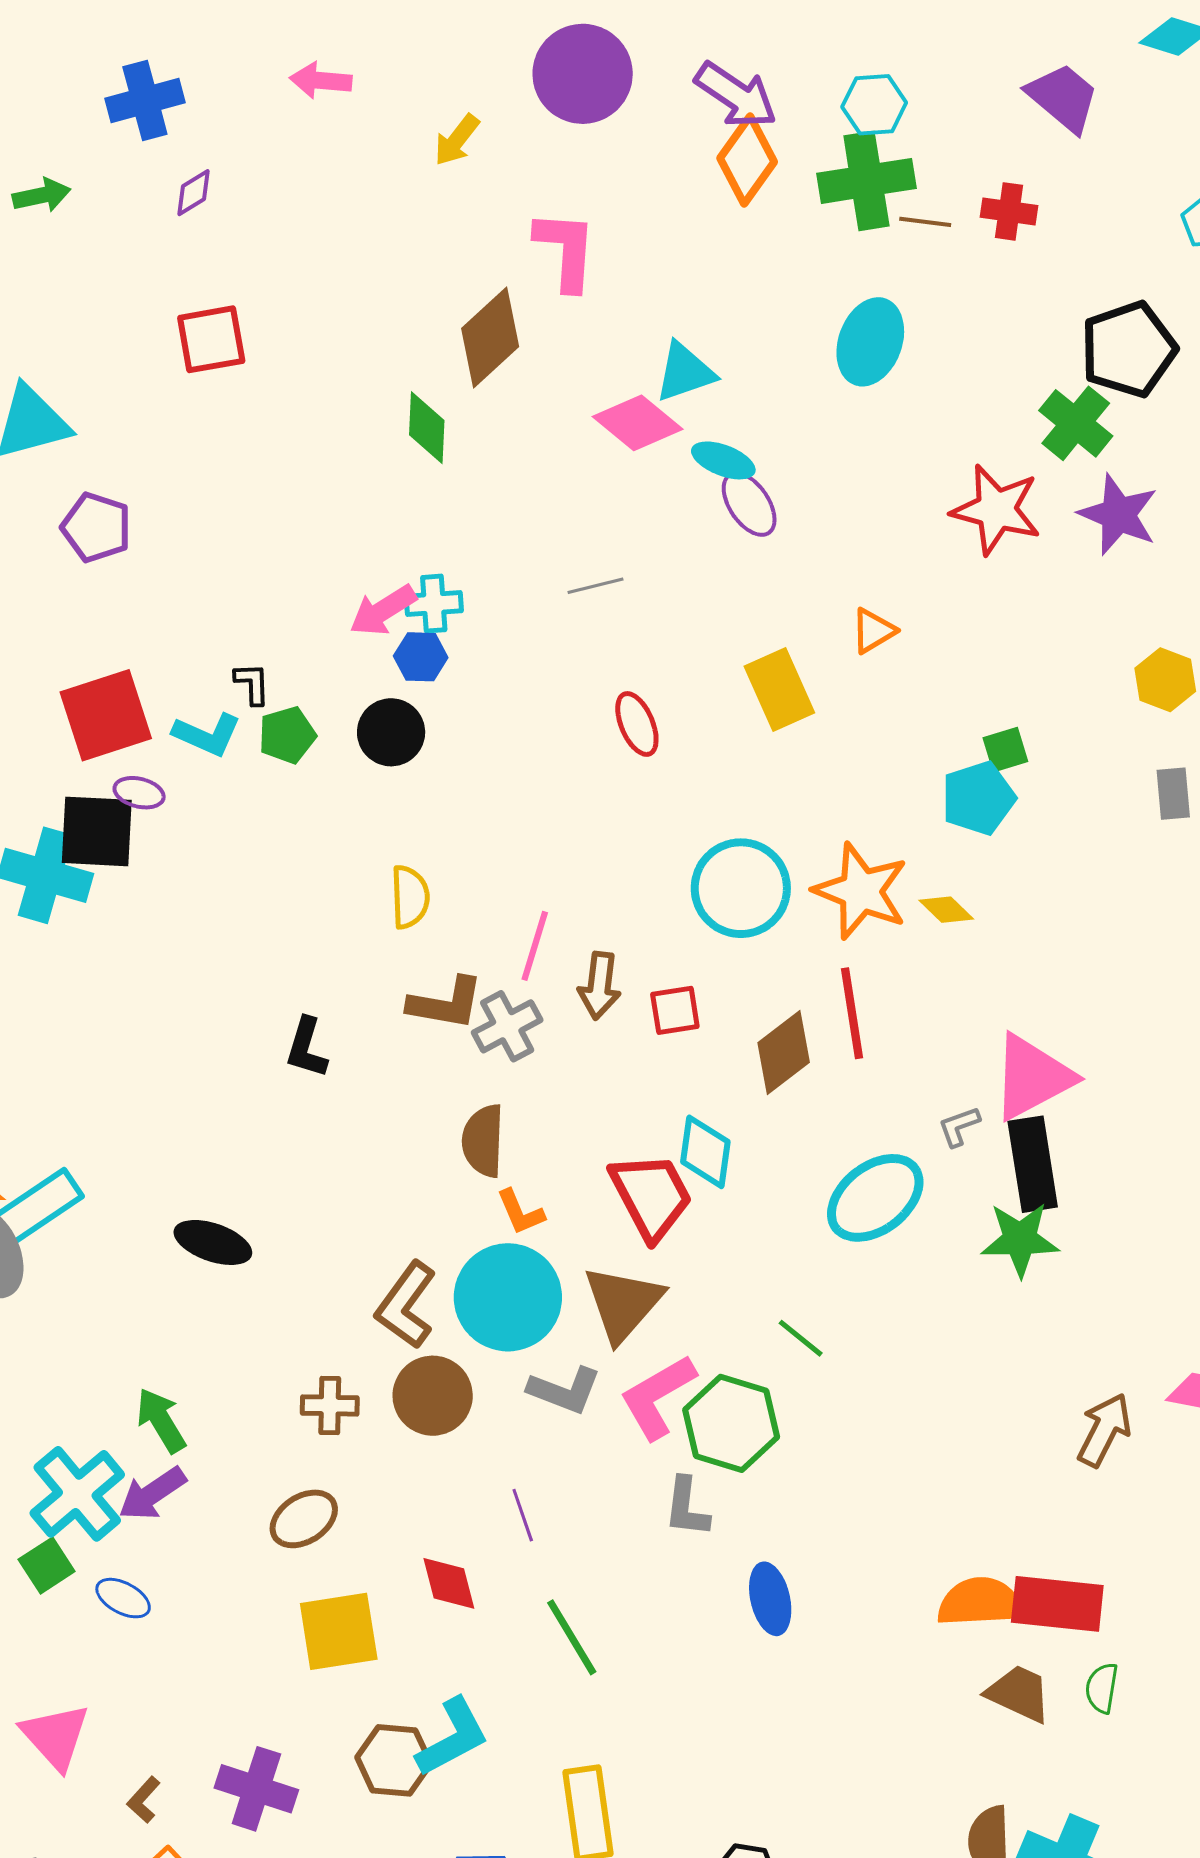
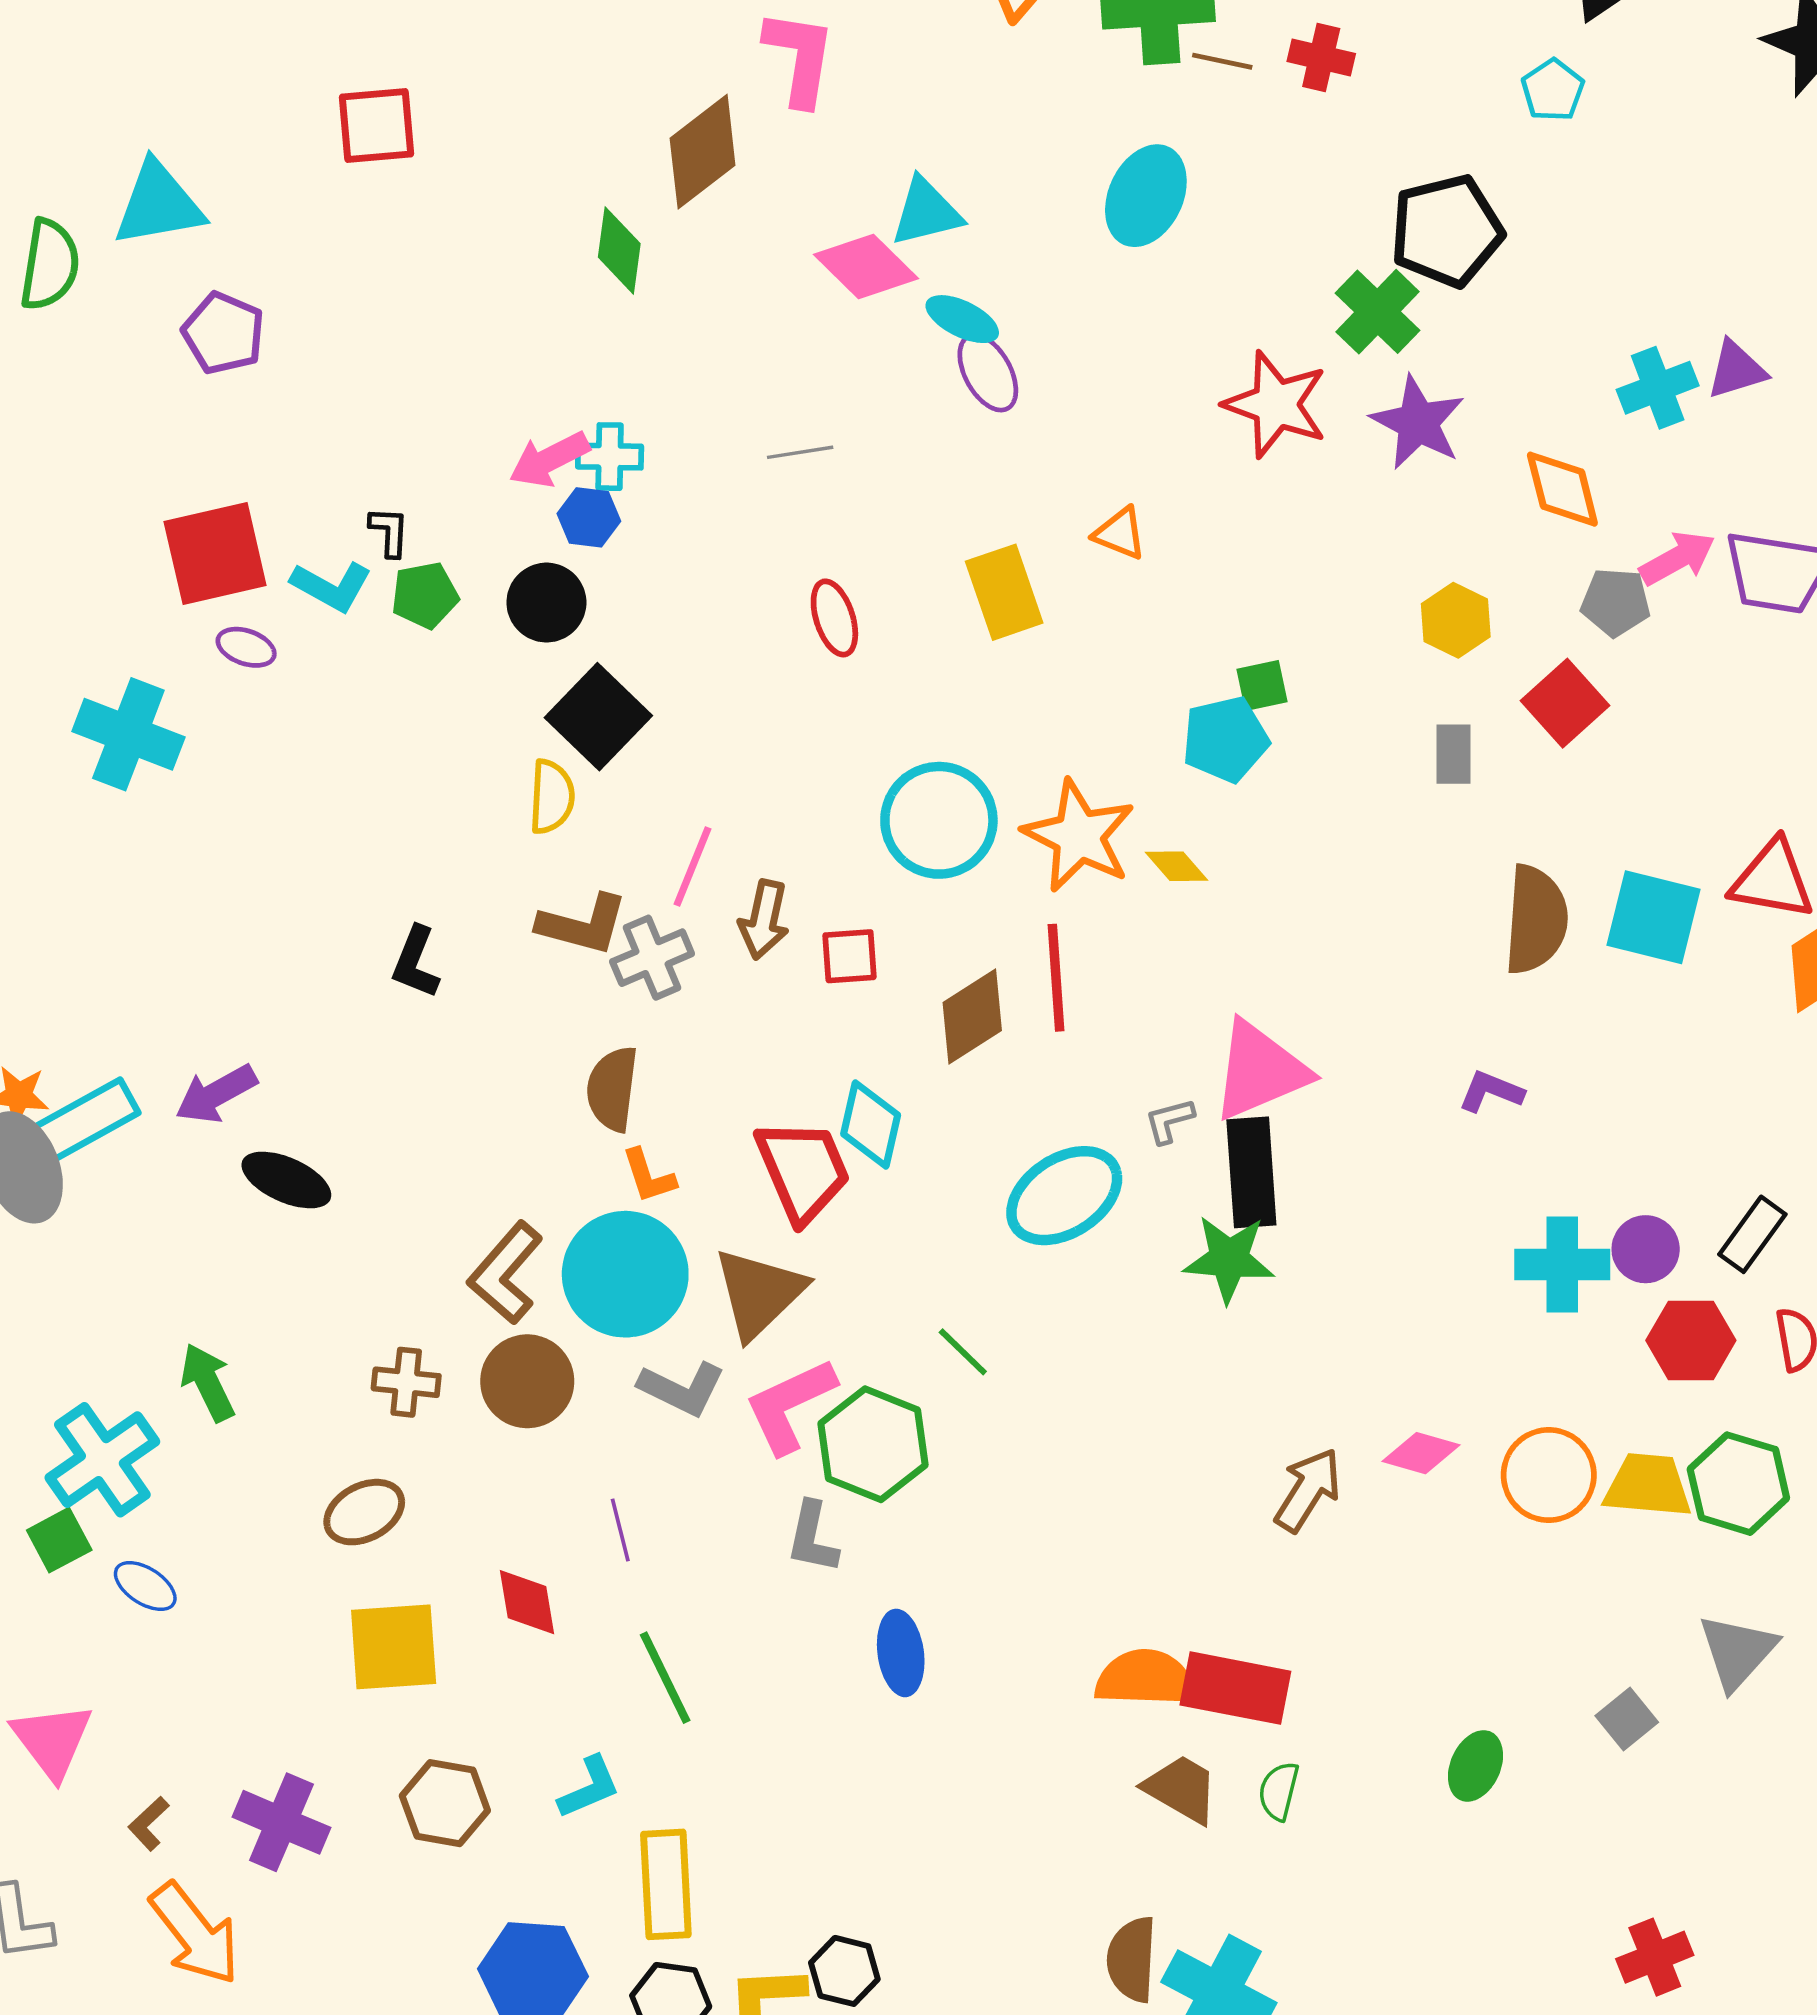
orange triangle: (873, 631) -> (1120, 533), turned 48
black square: (97, 831) -> (598, 717), moved, turned 36
purple arrow: (152, 1494) -> (216, 1094), moved
cyan L-shape: (453, 1737) -> (589, 1787), moved, size x0.7

